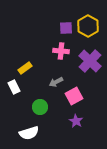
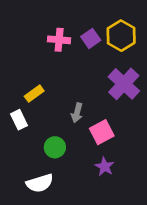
purple square: (66, 28) -> (91, 38), turned -32
pink cross: (61, 51) -> (59, 40), moved
gray arrow: (56, 82) -> (77, 113), turned -48

